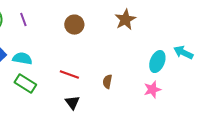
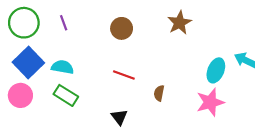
red line: (69, 75) -> (124, 75), moved
pink star: (152, 90) -> (210, 102), size x1.4

